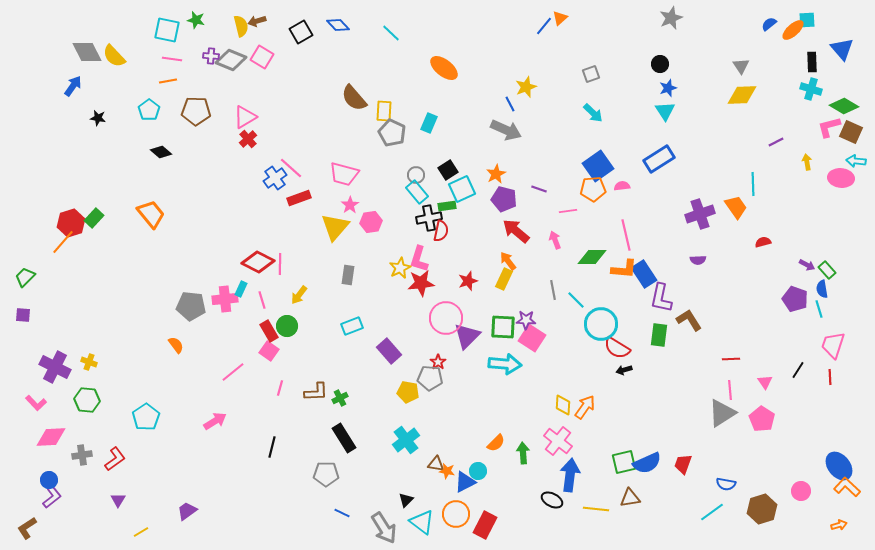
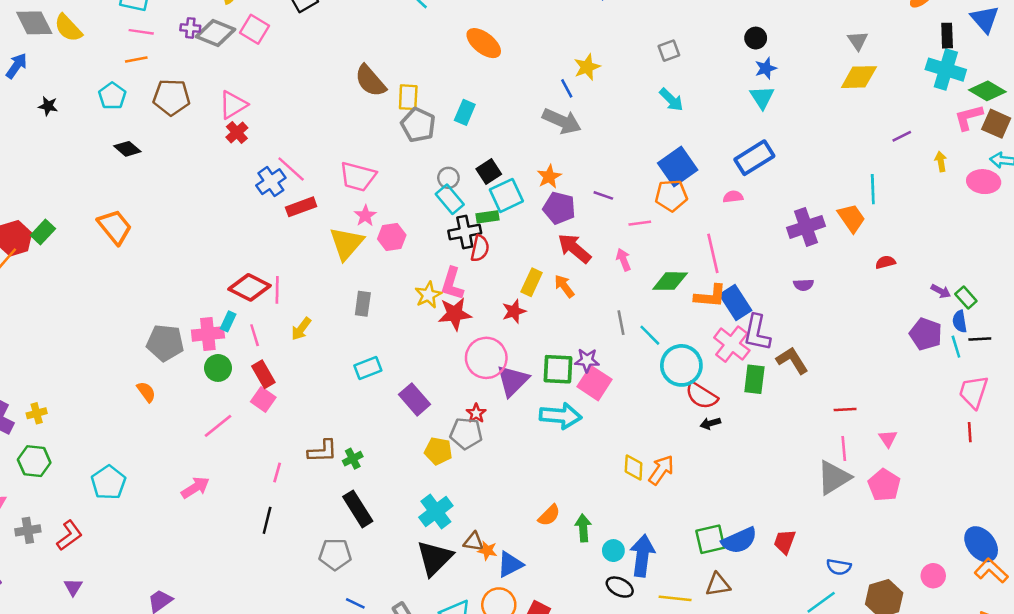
cyan cross: (811, 89) -> (946, 70), size x1.4
pink semicircle: (622, 186) -> (733, 197), moved
yellow rectangle: (504, 279) -> (532, 282), moved
green circle: (287, 326) -> (218, 368), moved
yellow cross: (89, 362) -> (37, 413), turned -35
black line: (798, 370) -> (980, 339), moved, turned 54
pink line: (280, 388) -> (277, 472), moved
pink cross: (558, 441) -> (732, 344), moved
cyan circle: (478, 471) -> (613, 551), moved
black triangle: (406, 500) -> (435, 558), moved, size x2.0

